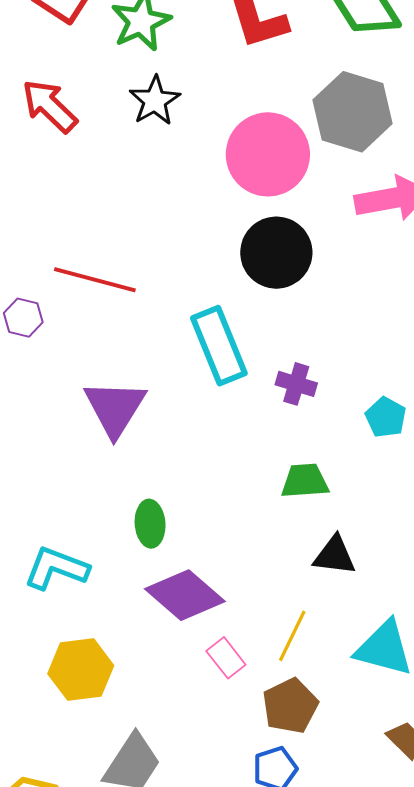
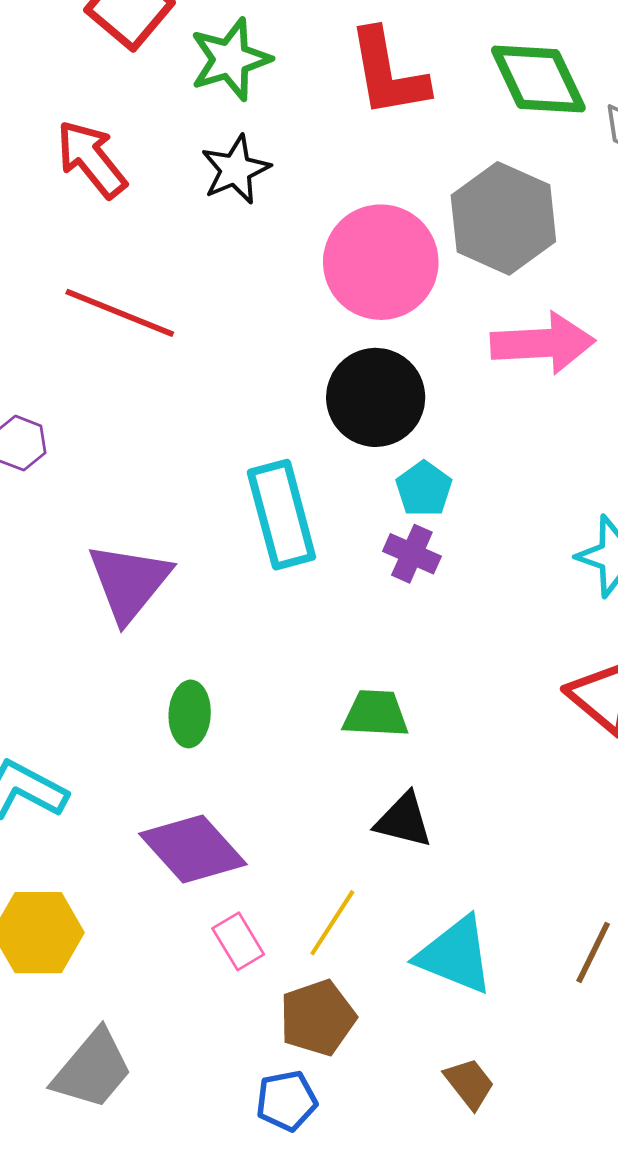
red line: (95, 280) -> (120, 313), moved
purple cross: (296, 384) -> (412, 554), moved
cyan pentagon: (386, 417) -> (424, 489), moved
green ellipse: (150, 524) -> (190, 714), moved

